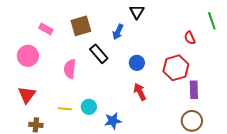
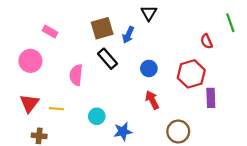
brown square: (81, 26) -> (102, 28), moved
yellow line: (65, 109) -> (57, 109), moved
brown circle: (192, 121) -> (178, 132), moved

